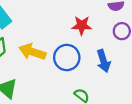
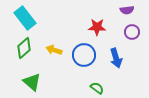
yellow arrow: (32, 52) -> (54, 50), size x0.7

